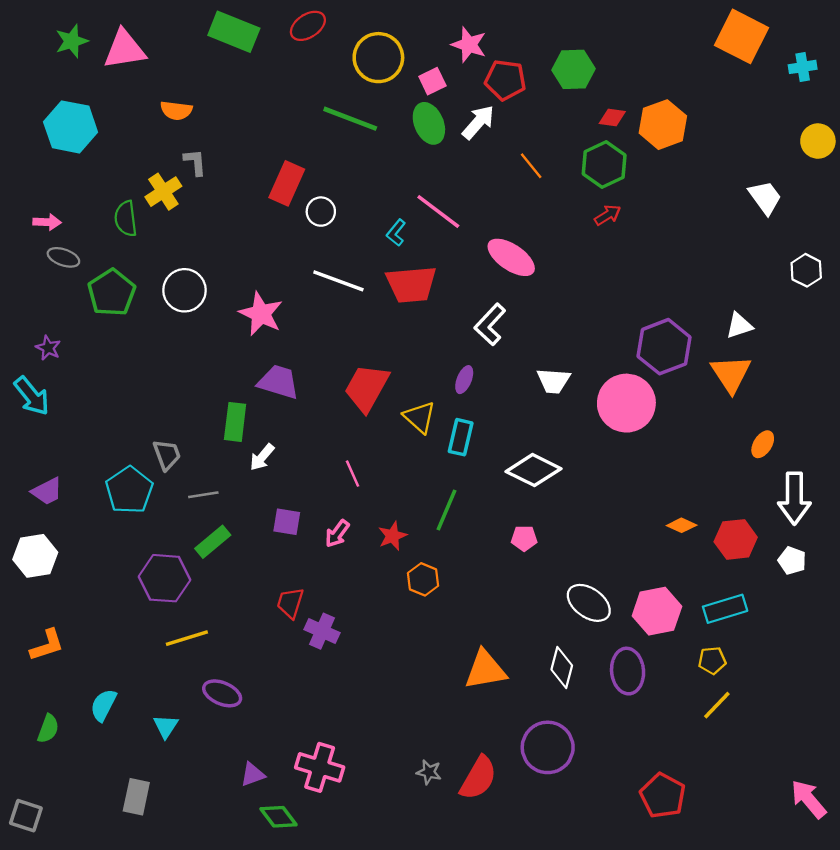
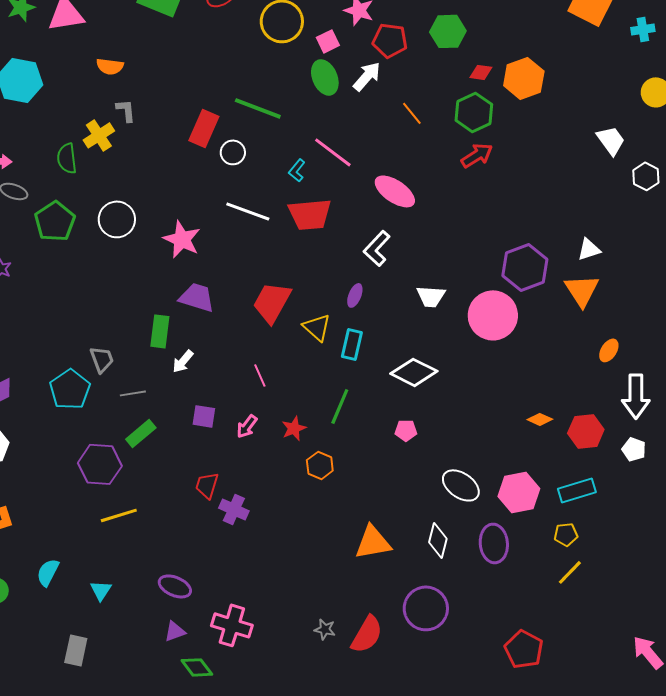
green line: (350, 119) -> (258, 108), moved
red arrow: (608, 215) -> (477, 155), size x1.4
white hexagon: (806, 270) -> (646, 176), moved
purple ellipse: (222, 693) -> (175, 586), moved

